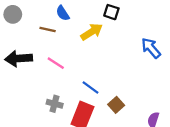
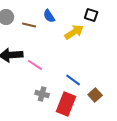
brown line: (48, 29) -> (29, 25), moved
pink line: (56, 63) -> (35, 65), moved

